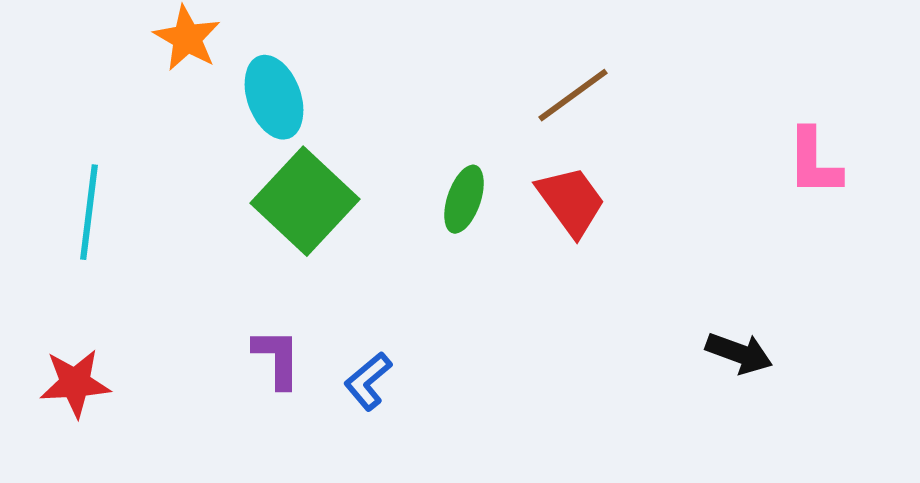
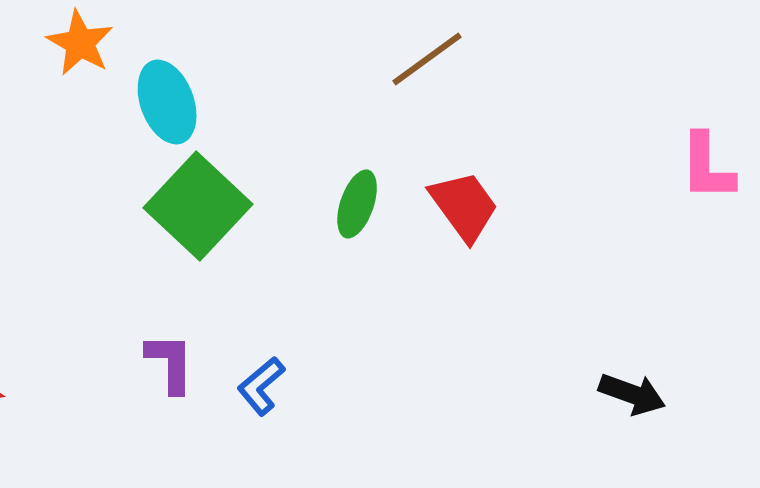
brown line: (573, 95) -> (427, 59), moved
black arrow: (739, 353) -> (632, 394), moved

